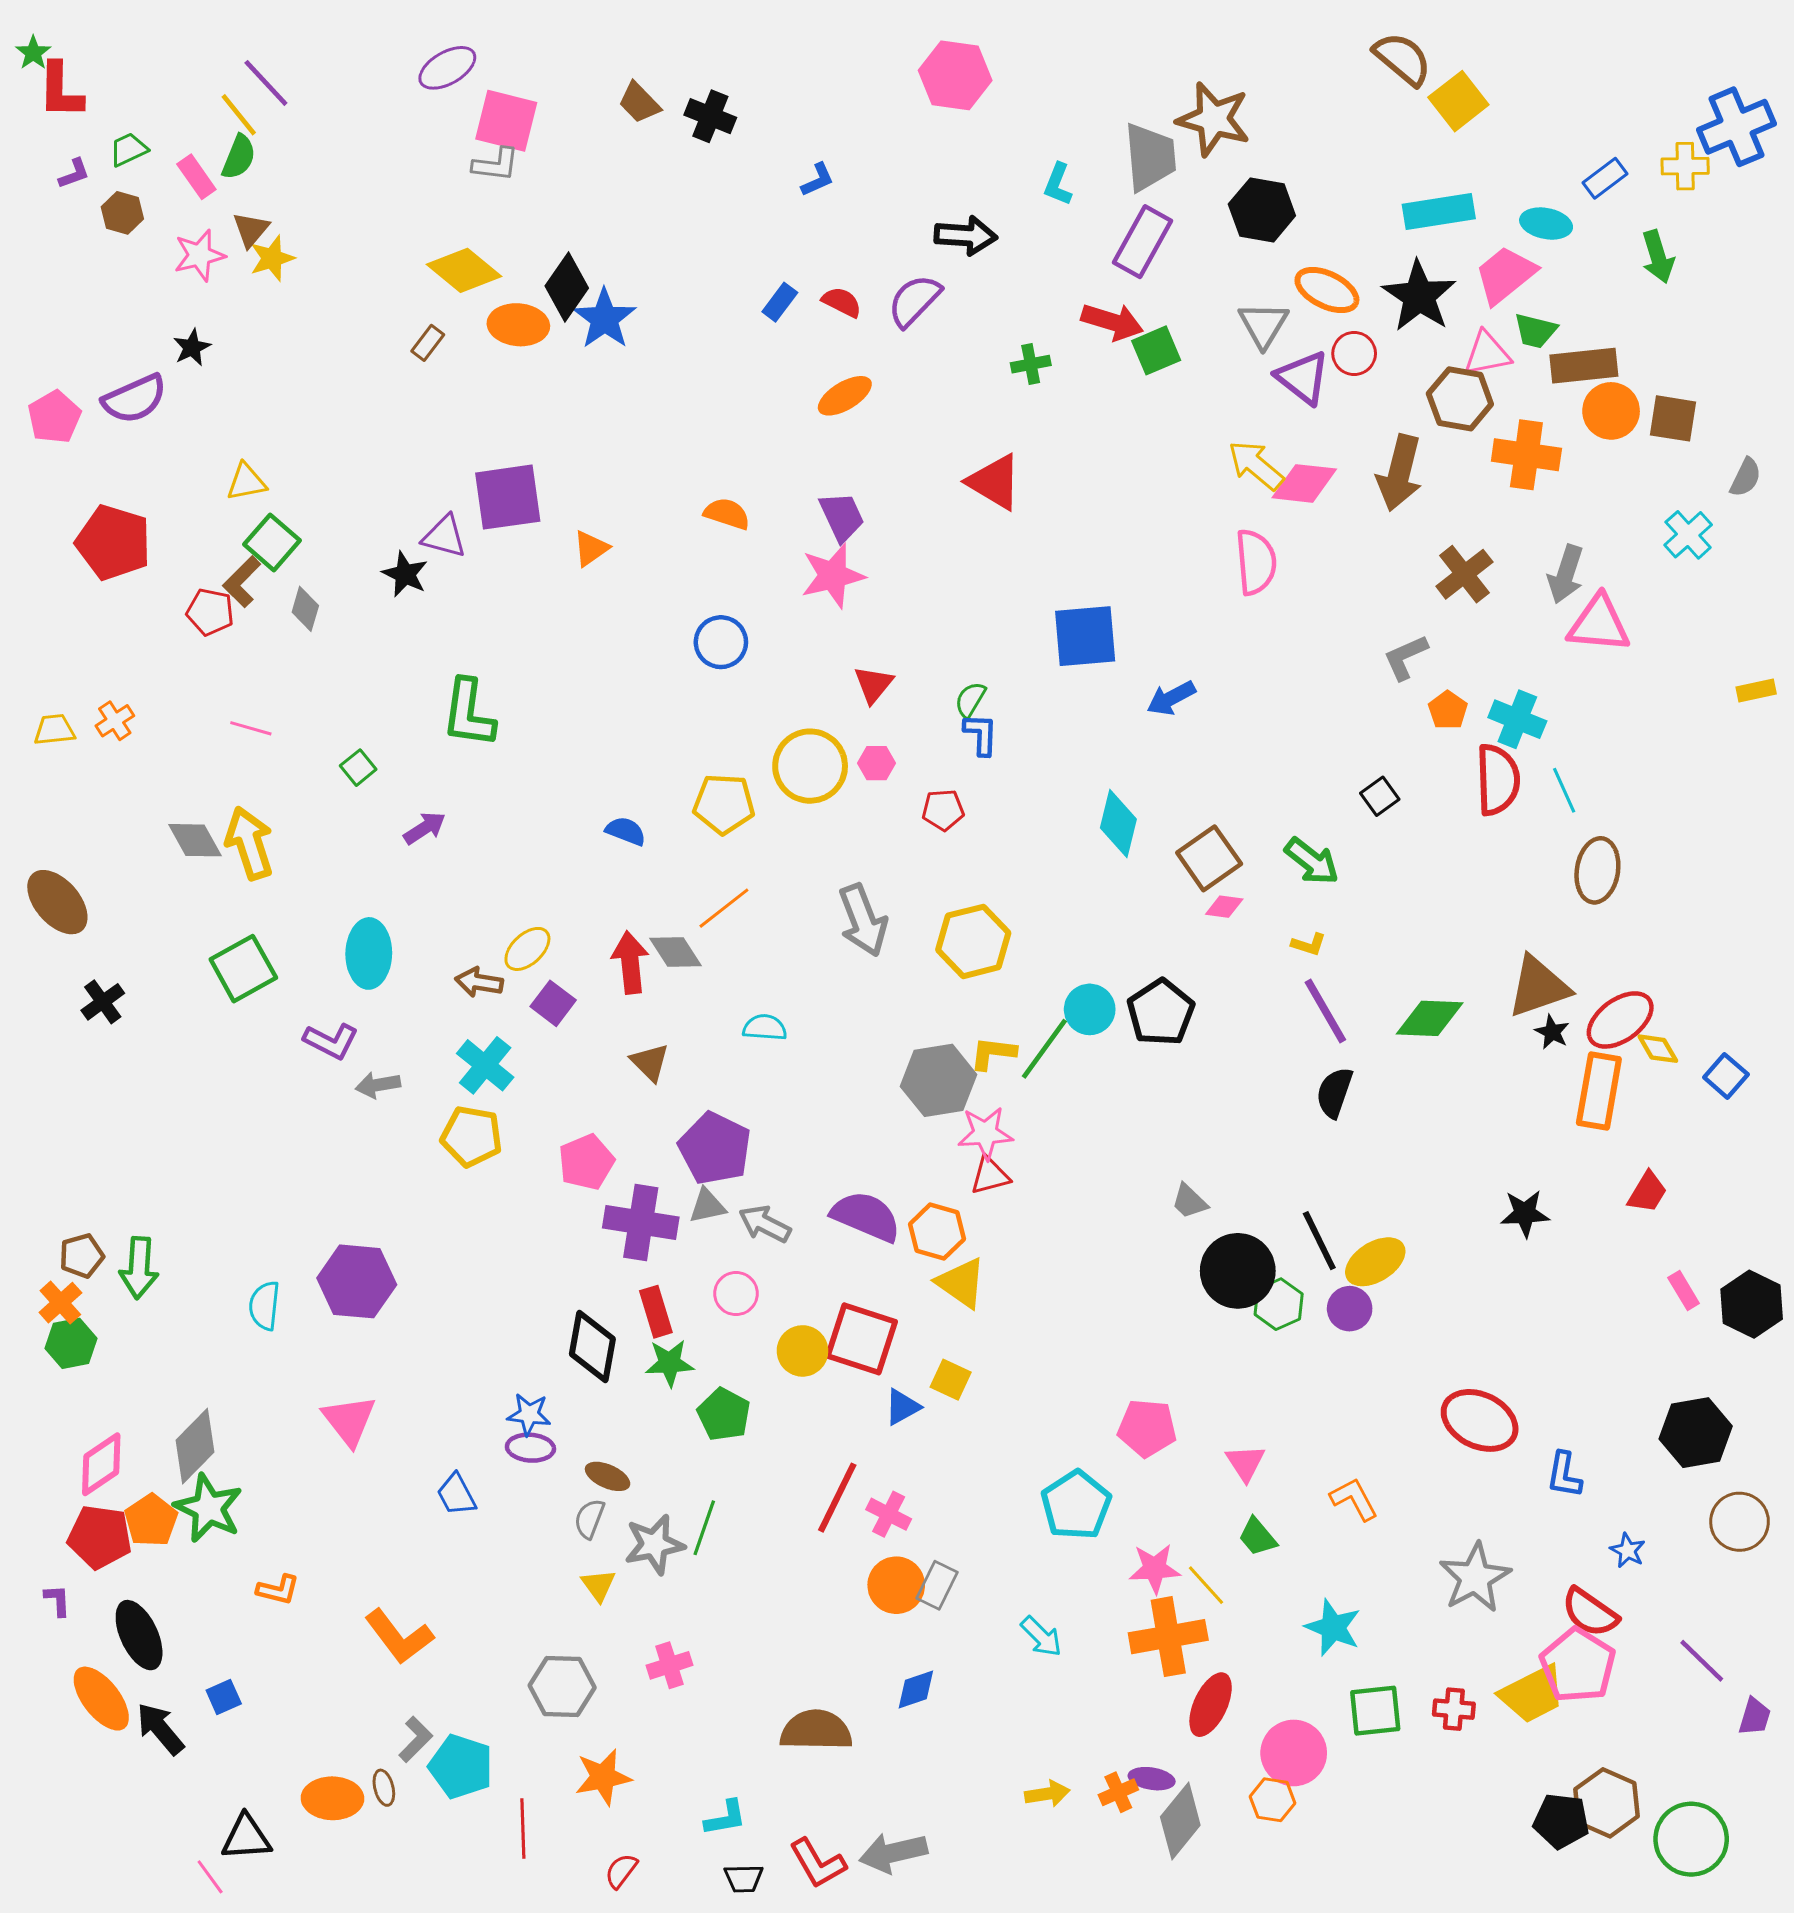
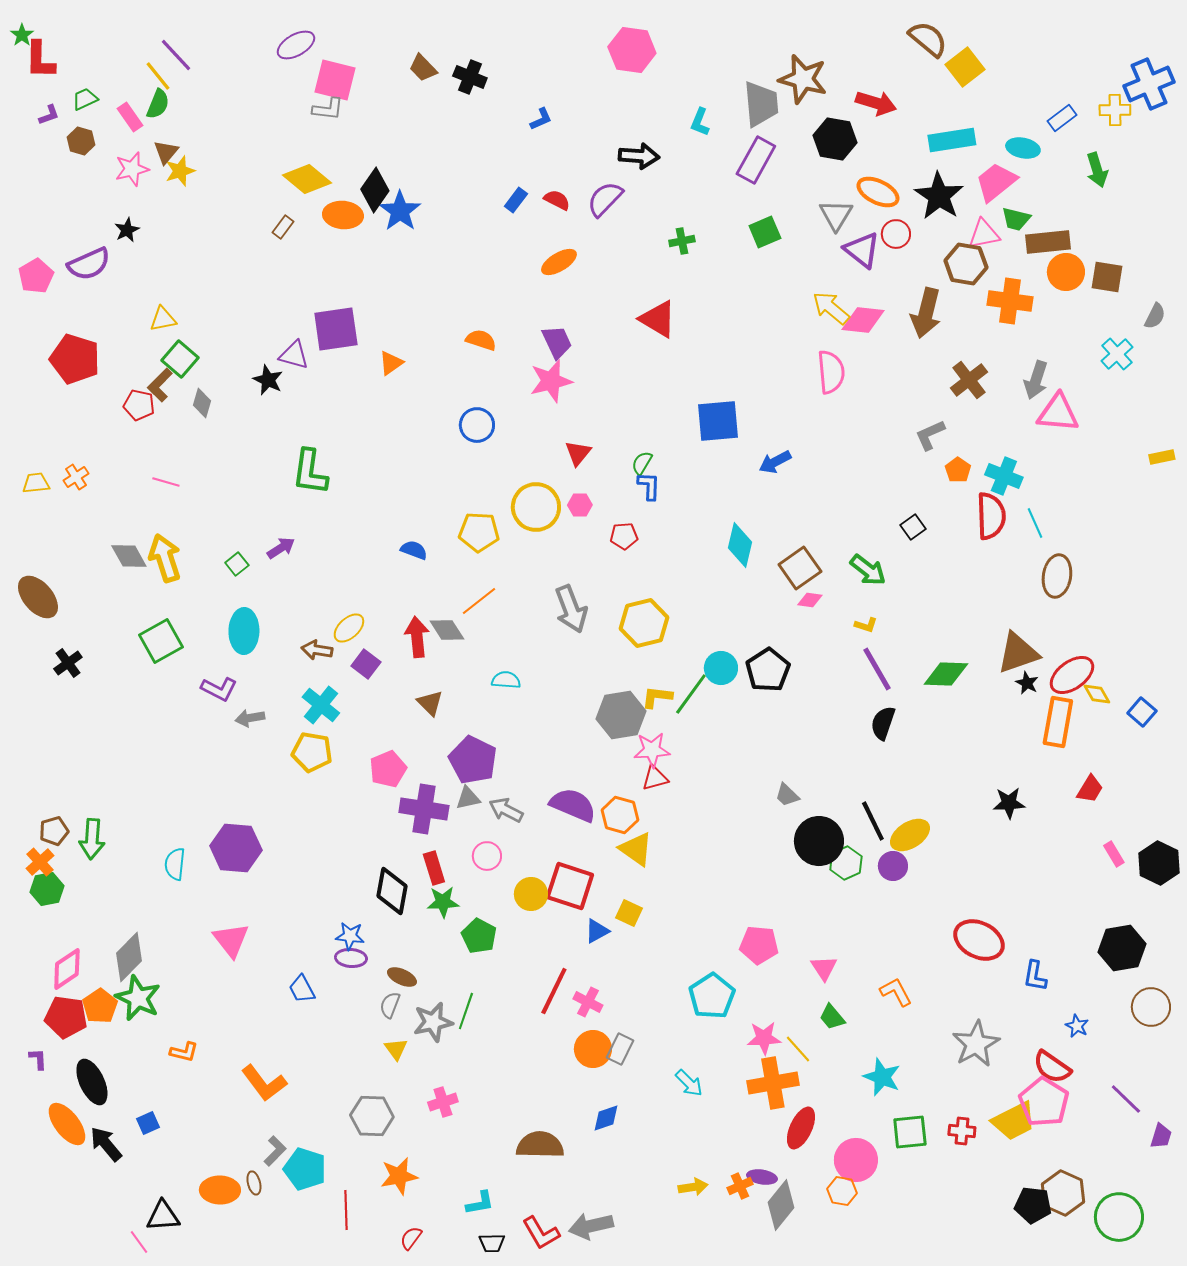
red arrow: (1112, 322) -> (876, 103), moved
green square: (358, 768) -> (237, 564), moved

